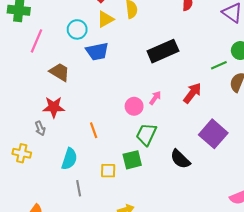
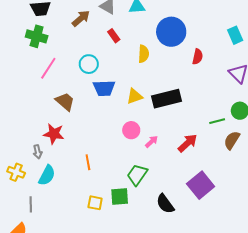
yellow triangle: (105, 19) -> (135, 96), moved
pink circle: (134, 106) -> (131, 130), moved
cyan semicircle: (69, 159) -> (47, 175), moved
gray line: (79, 188) -> (31, 204), moved

